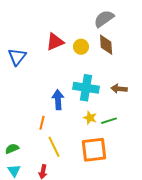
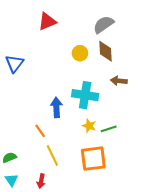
red triangle: (55, 42) -> (47, 21), moved
brown arrow: (119, 89) -> (119, 81), moved
orange line: (42, 123) -> (40, 131), turned -48

